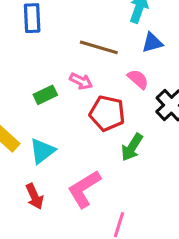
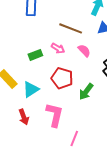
pink semicircle: (138, 79) -> (84, 51), moved
red pentagon: (107, 113) -> (62, 78), moved
pink L-shape: (84, 189) -> (55, 115), turned 130

